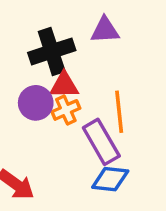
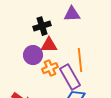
black cross: (52, 51) -> (42, 26), size x0.7
orange cross: (66, 110) -> (50, 68), moved

